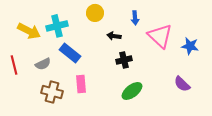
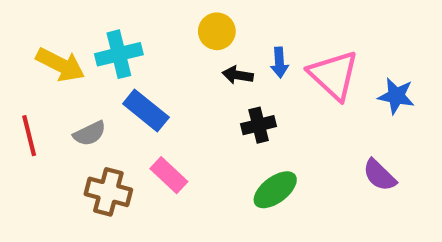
yellow circle: (95, 13) -> (217, 31), moved
blue arrow: (135, 18) -> (279, 63), moved
pink rectangle: (81, 84) -> (169, 175), turned -42

